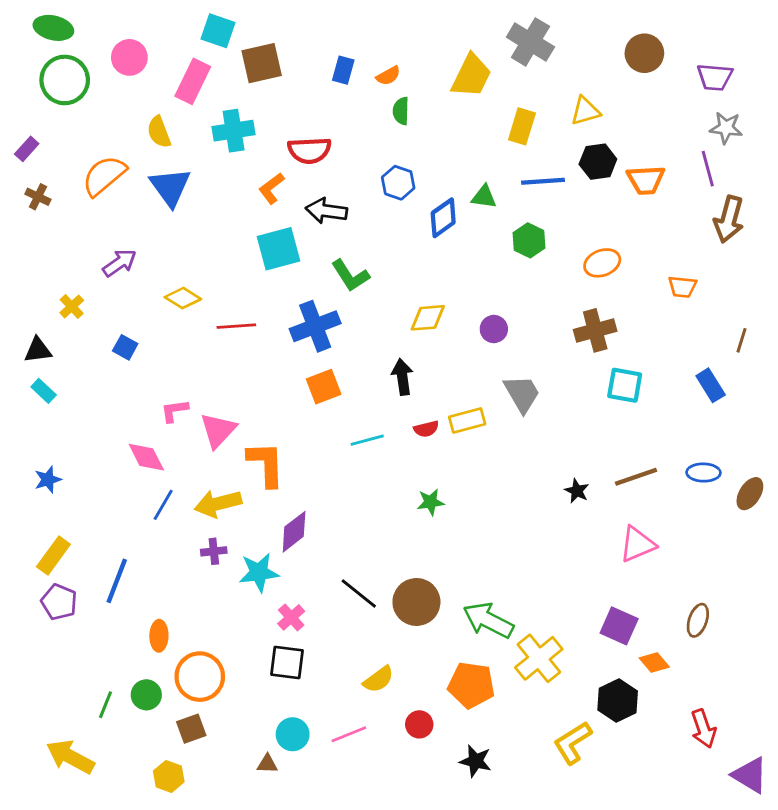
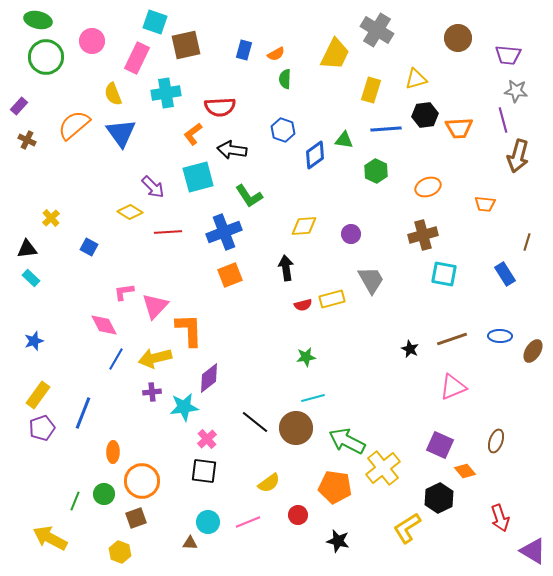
purple arrow: (120, 263) -> (153, 187), moved, turned 80
cyan line: (367, 440) -> (313, 398), moved
purple pentagon: (59, 602) -> (42, 428), turned 30

